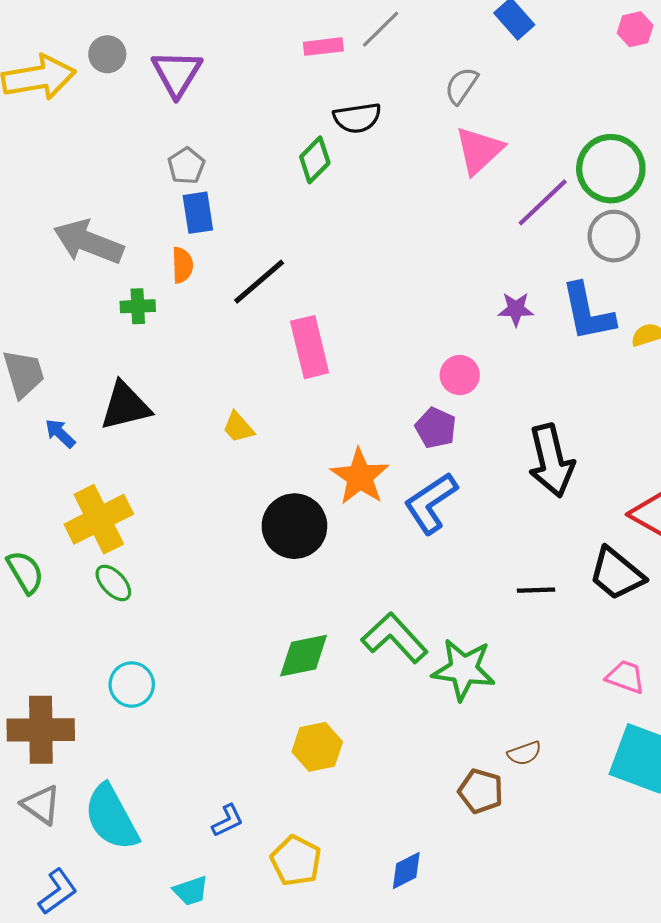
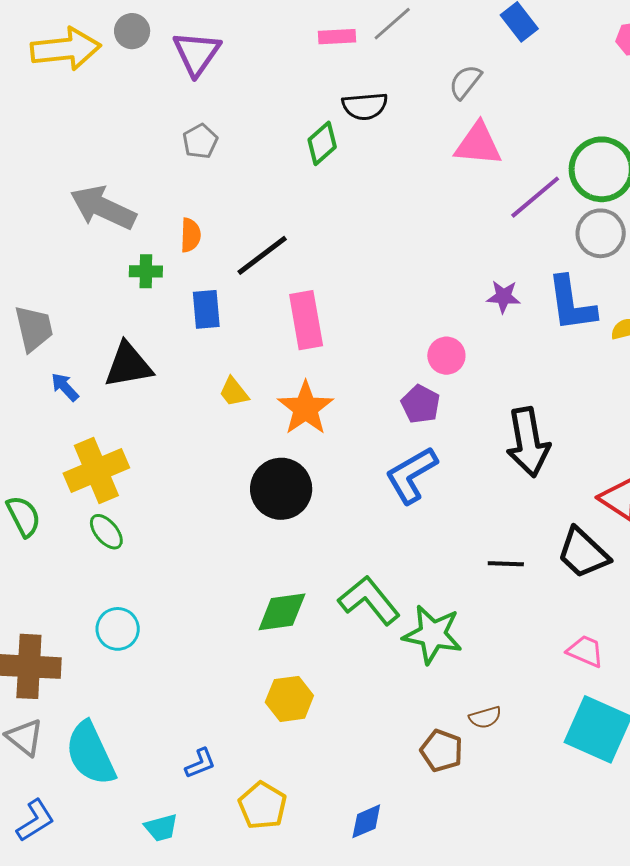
pink triangle: (479, 150) -> (478, 144), turned 44
blue rectangle: (198, 213) -> (206, 309), moved
orange star: (360, 477) -> (306, 408), moved

